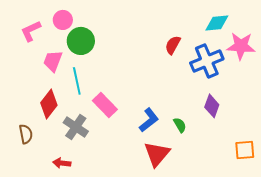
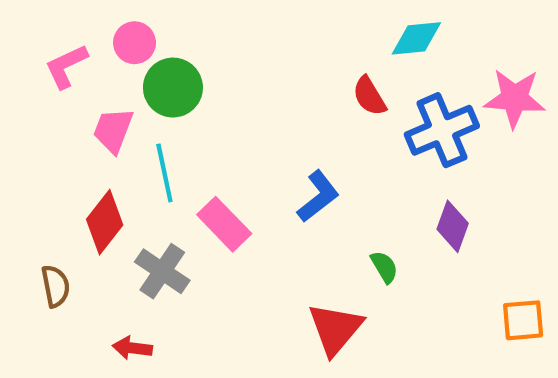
cyan diamond: (217, 23) -> (416, 38), moved
red semicircle: (173, 45) -> (369, 96), turned -60
blue L-shape: (149, 120) -> (318, 196), moved

